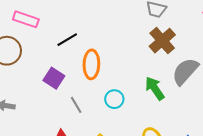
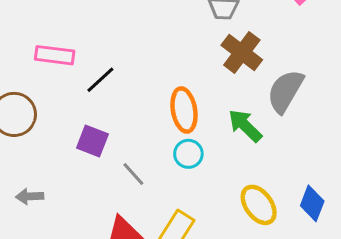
pink rectangle: (26, 19) -> (55, 55), moved
orange ellipse: (91, 64) -> (184, 110), moved

